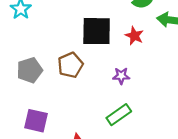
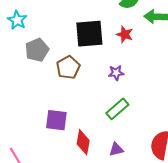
gray pentagon: (30, 70) -> (37, 50), moved
purple square: (36, 121) -> (56, 120), moved

